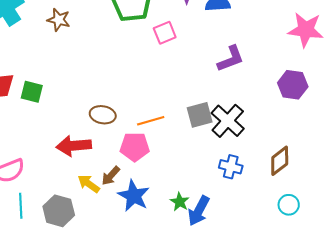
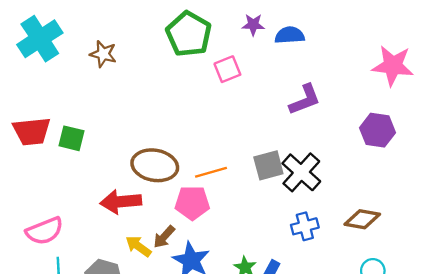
brown ellipse: (103, 115) -> (155, 165), size x1.5
brown diamond: (280, 161) -> (362, 219), turned 48
blue cross: (231, 167) -> (305, 226), turned -30

